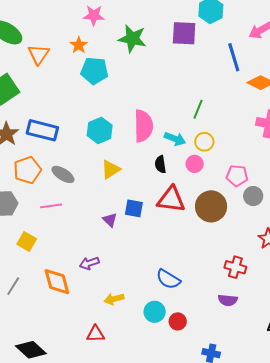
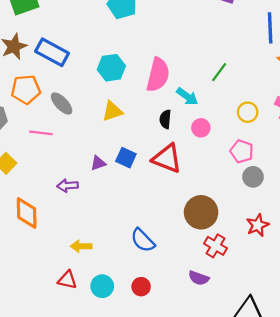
yellow circle: (204, 142) -> (248, 112), moved
brown circle: (211, 206) -> (201, 212), moved
purple triangle: (110, 220) -> (98, 163), turned 42
purple arrow: (89, 263) -> (68, 186), moved
cyan circle: (155, 312) -> (102, 286), moved
red triangle: (96, 334) -> (67, 280), moved

